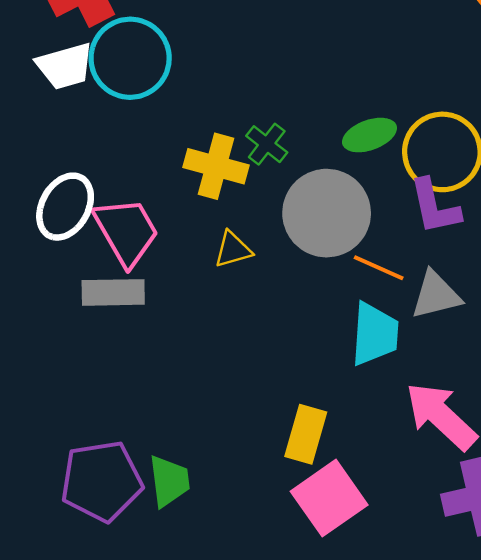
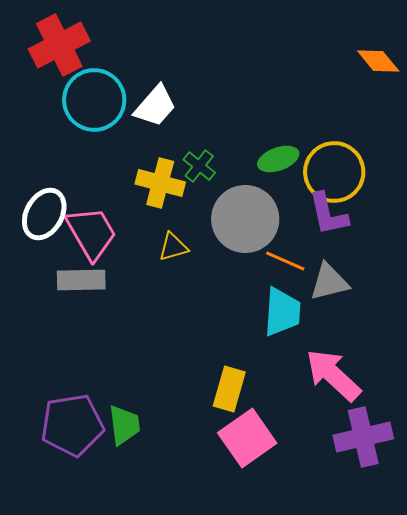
white trapezoid: (65, 66) -> (155, 106), moved, turned -33

